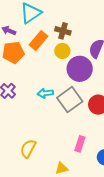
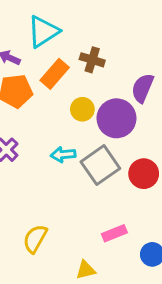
yellow circle: (62, 51) -> (82, 109), moved
pink rectangle: (80, 144) -> (114, 233), turned 49

